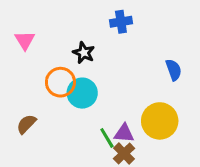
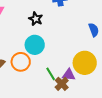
orange circle: (60, 82) -> (21, 62), moved
purple triangle: (124, 133) -> (69, 75), moved

